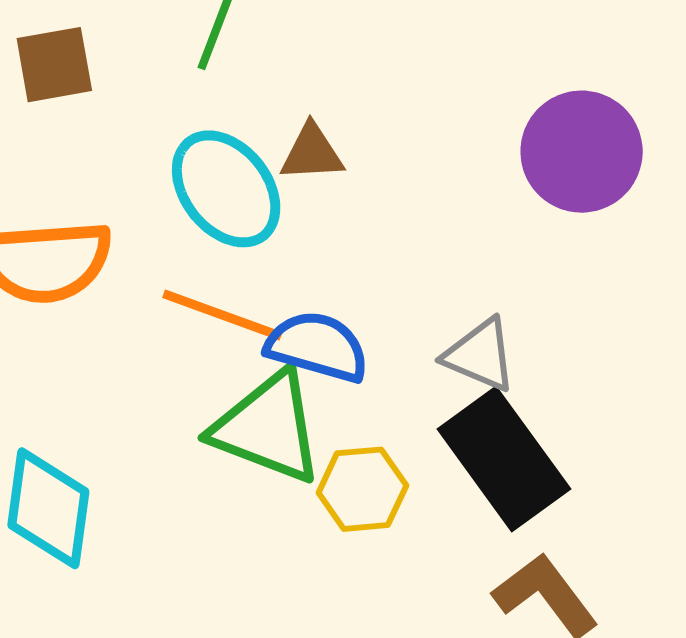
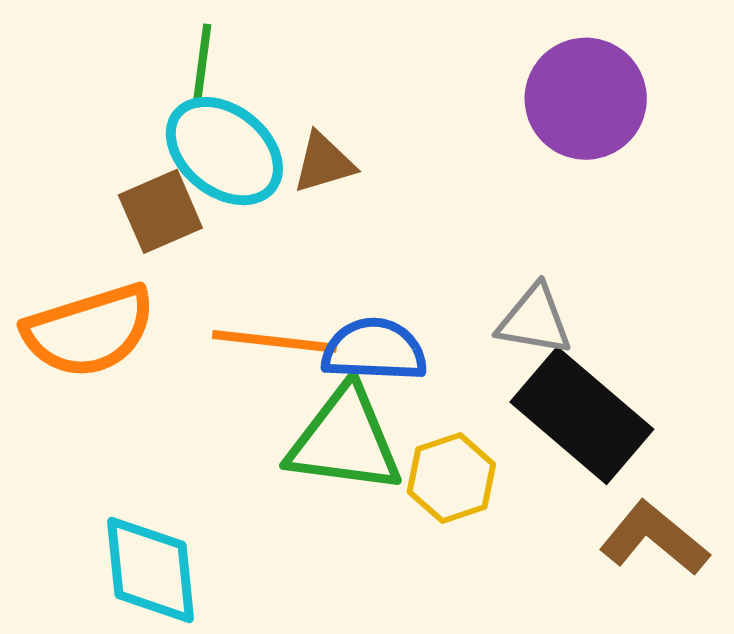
brown square: (54, 65) -> (160, 211), moved
cyan ellipse: (226, 189) -> (224, 151), moved

